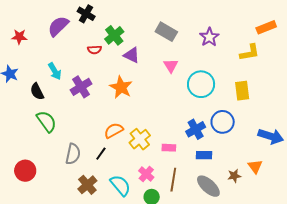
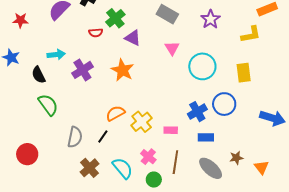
cyan arrow: (55, 71) -> (56, 55), turned -66
orange triangle: (255, 166) -> (262, 167), moved

